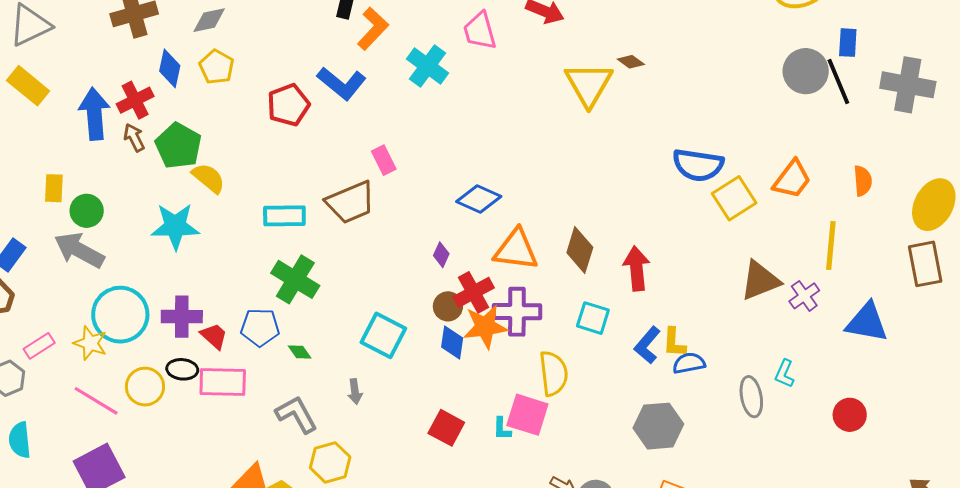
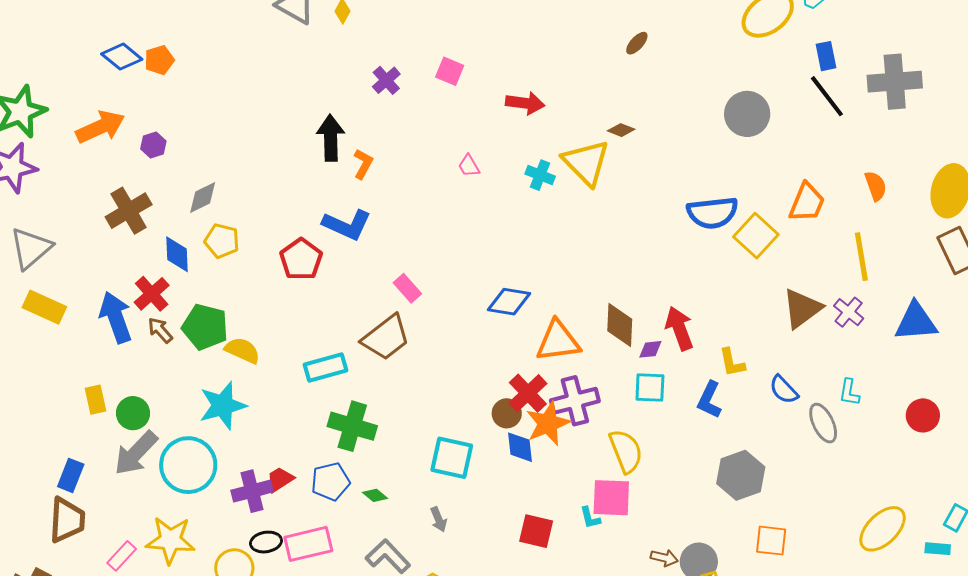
orange L-shape: (373, 29) -> (363, 164), size x0.7
pink trapezoid: (480, 31) -> (469, 166), moved, size x0.6
cyan cross: (428, 66) -> (540, 175), moved, size x0.7
gray circle: (806, 71) -> (747, 114), moved
gray arrow: (79, 250) -> (136, 453), turned -60
purple diamond: (441, 255) -> (650, 349), moved, turned 75
cyan circle: (120, 315) -> (188, 465), moved
red trapezoid: (214, 336) -> (280, 479), moved, turned -60
yellow L-shape: (674, 342) -> (732, 363), moved
yellow star: (90, 343) -> (170, 540), size x1.4
blue semicircle: (689, 363) -> (784, 390), moved, turned -108

